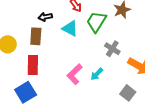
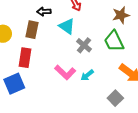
green trapezoid: (96, 22) -> (114, 41), moved, turned -65
gray cross: (112, 49) -> (84, 45), moved
pink L-shape: (75, 74) -> (65, 72), turned -100

